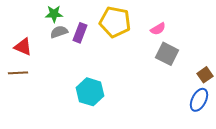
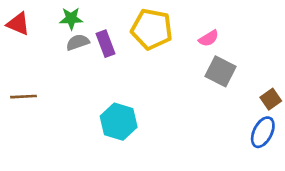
purple rectangle: (80, 33) -> (105, 44), turned -42
red triangle: (23, 47) -> (18, 24), moved

